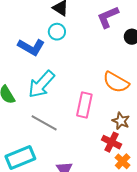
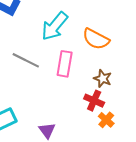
cyan arrow: (41, 84) -> (55, 26), moved
gray line: (44, 123) -> (26, 60), moved

